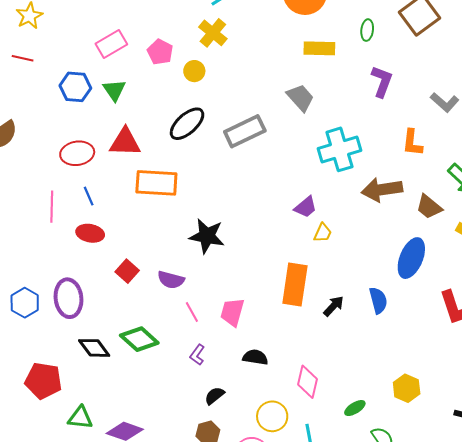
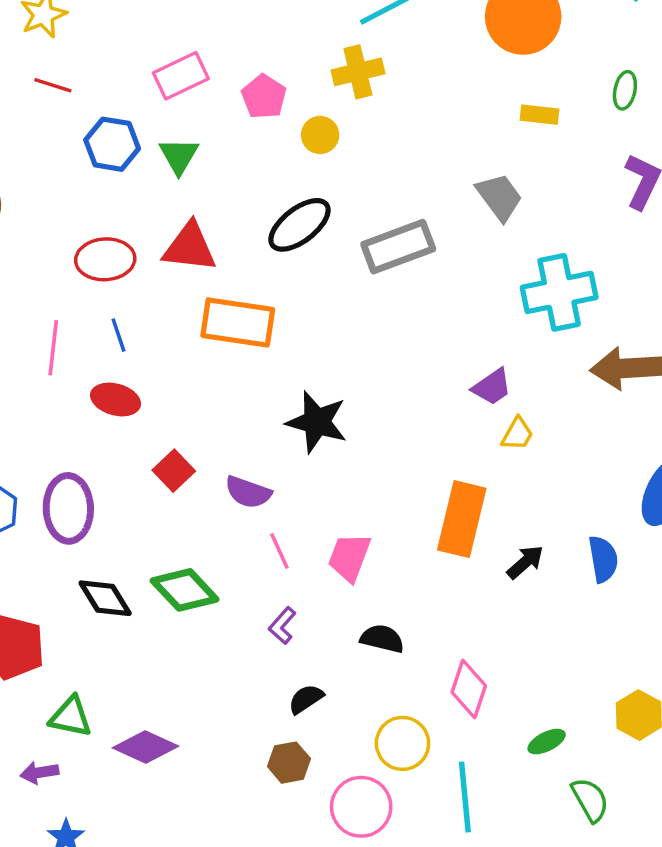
yellow cross: (213, 33) -> (358, 72), turned 32
yellow rectangle: (319, 48) -> (540, 115), size x0.7
red line: (23, 58) -> (53, 85), moved

